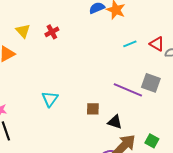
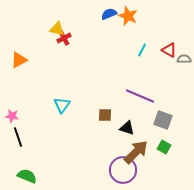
yellow triangle: (23, 31) -> (57, 29), moved, turned -35
cyan line: (130, 44) -> (142, 50), turned -40
gray square: (151, 83) -> (163, 120), moved

